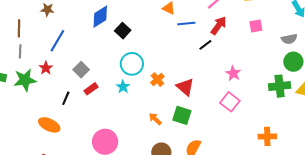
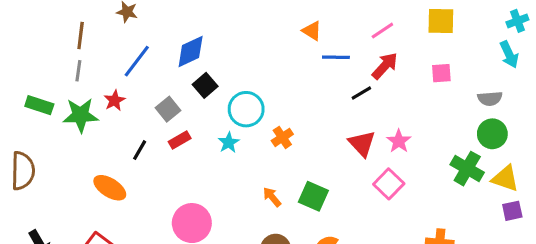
blue diamond: (100, 17) -> (191, 51), moved
black square: (123, 31) -> (205, 85), moved
green cross: (280, 86) -> (467, 169), turned 30
red triangle: (185, 87) -> (362, 144), moved

